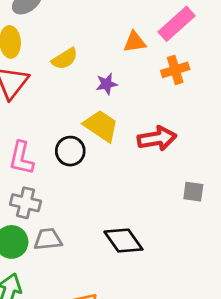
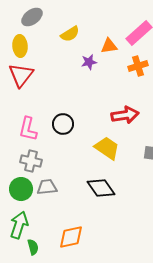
yellow semicircle: (65, 59) -> (70, 34), moved
purple star: (107, 84) -> (89, 62), moved
yellow trapezoid: (101, 126) -> (107, 148), moved

